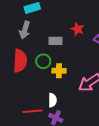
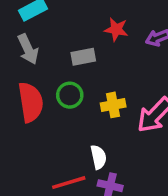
gray arrow: (25, 30) -> (28, 49), turned -30
yellow cross: (59, 71) -> (113, 105), moved

